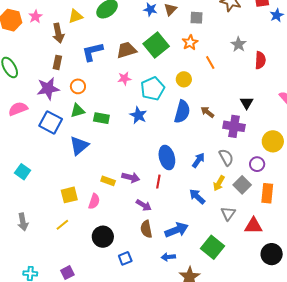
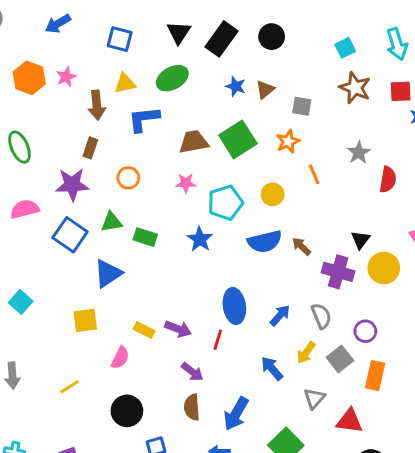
blue L-shape: (92, 52) -> (144, 119), moved
orange circle: (78, 86) -> (128, 178), moved
blue semicircle: (182, 112) -> (265, 241), turned 55
yellow circle: (273, 141) -> (384, 268), moved
yellow square: (69, 195) -> (85, 320), moved
blue arrow: (177, 230) -> (236, 414), turned 135

